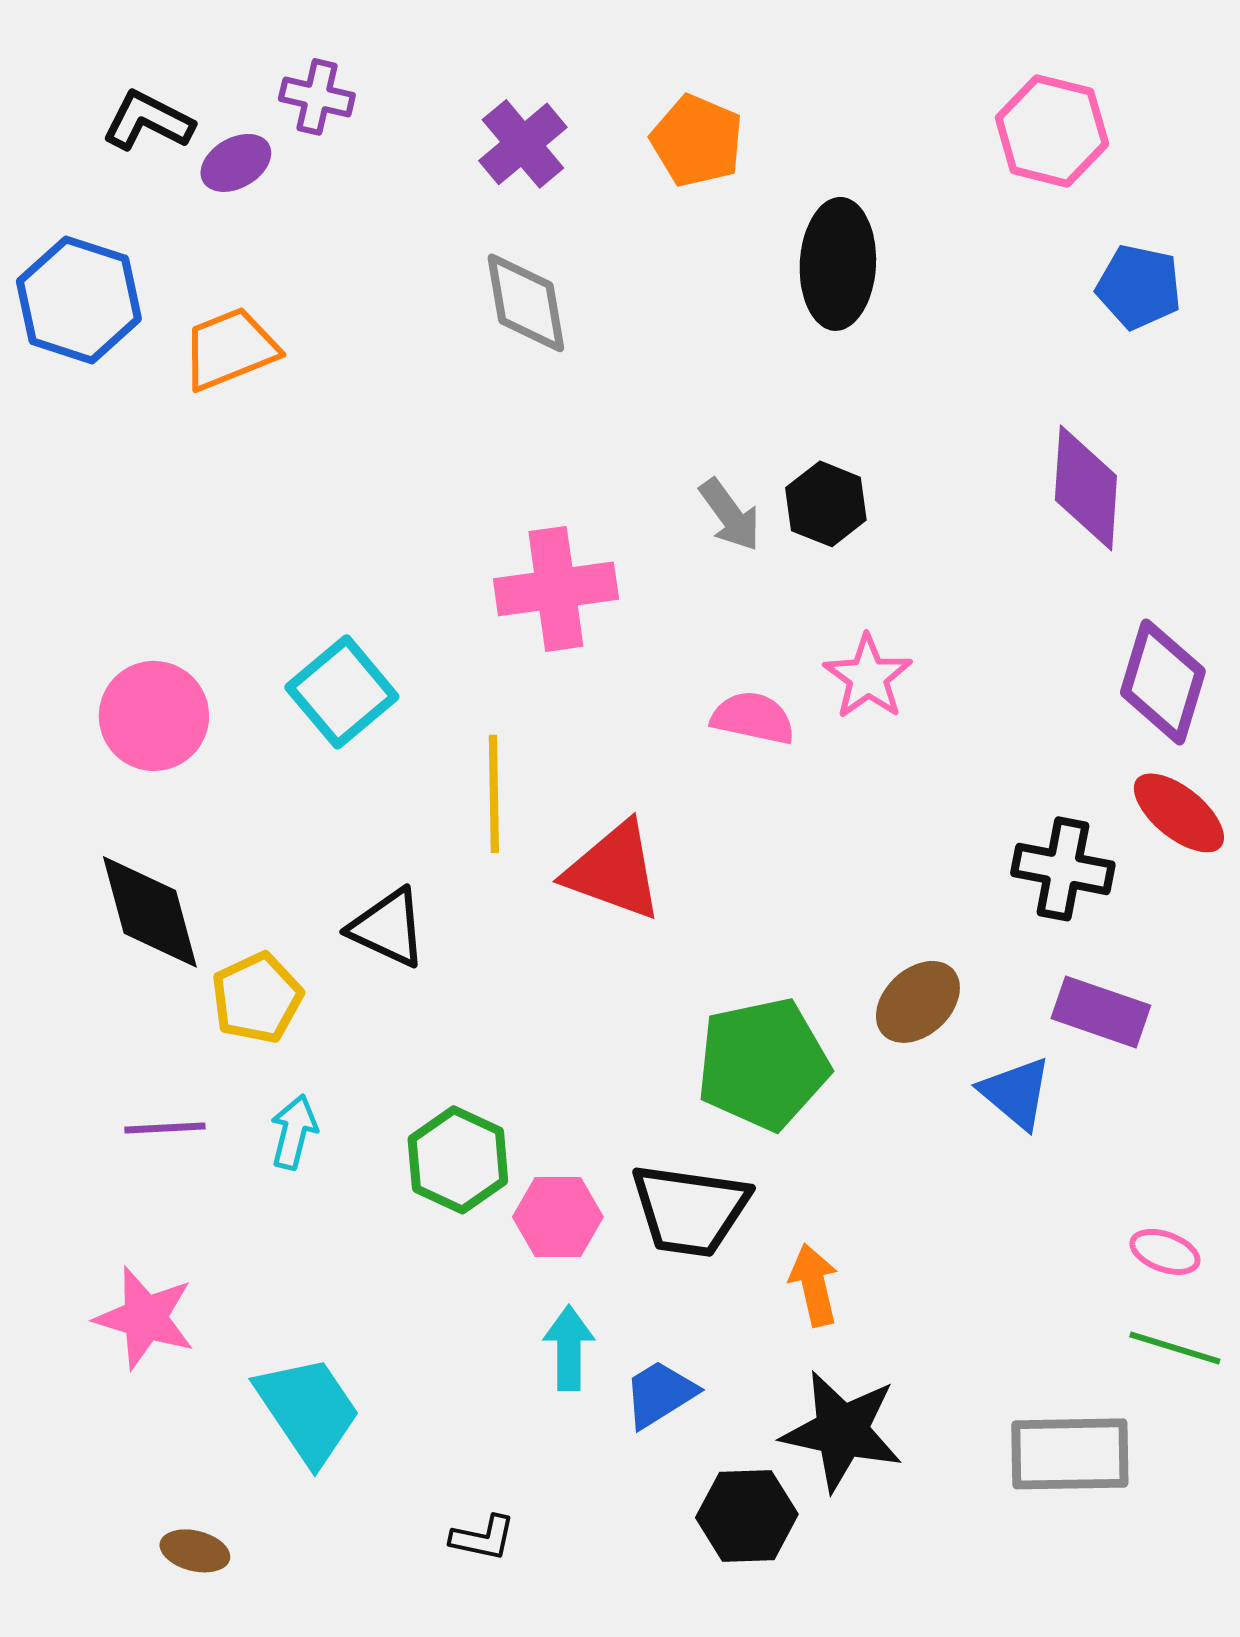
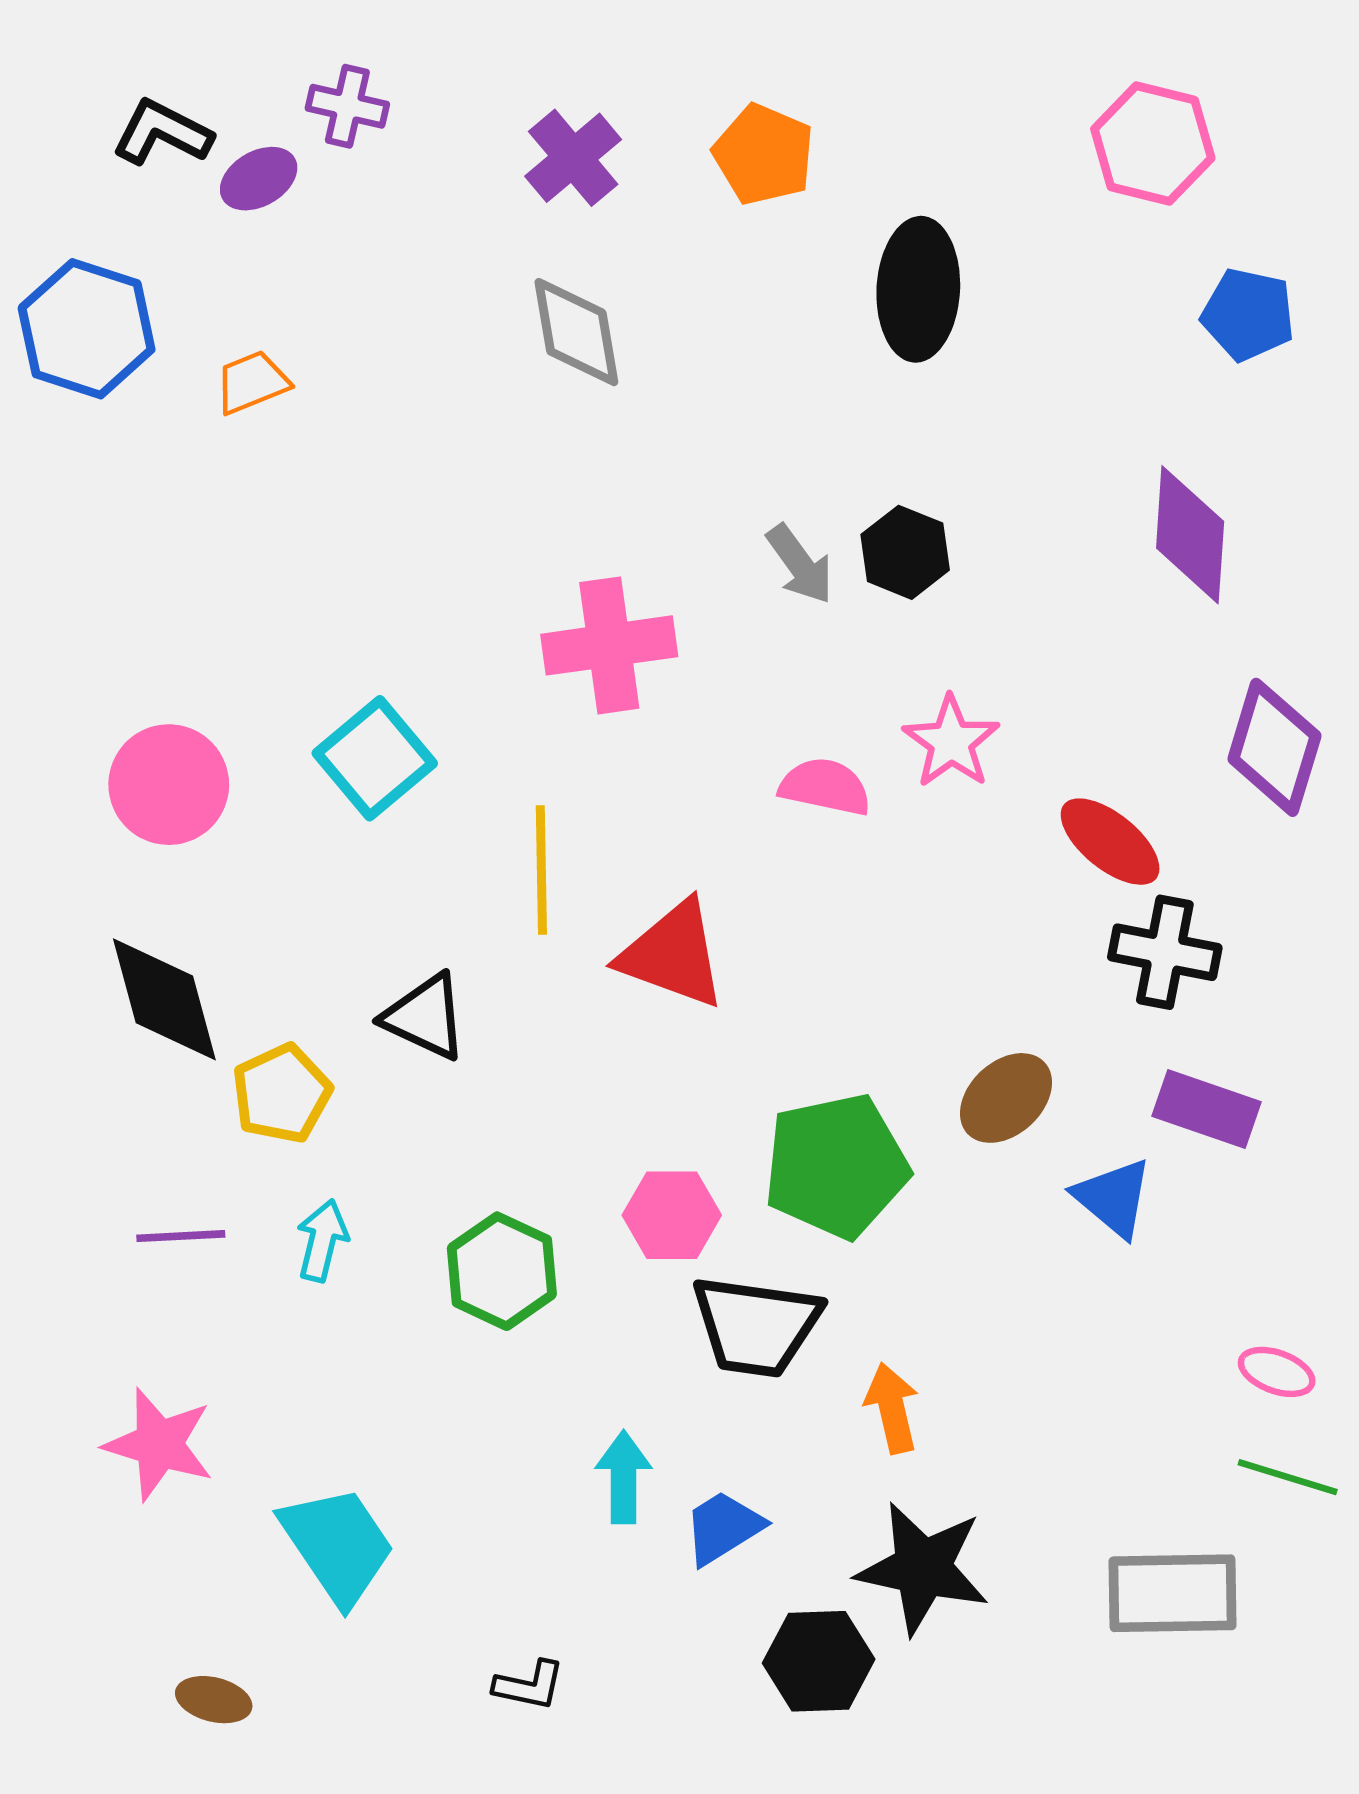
orange trapezoid: (230, 349) -> (252, 382), size x0.7
red ellipse: (1179, 813) -> (1110, 842), moved
pink hexagon: (558, 1217) -> (672, 1215), moved

